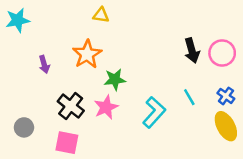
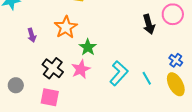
pink circle: (222, 53) -> (173, 14), moved
green star: (115, 80) -> (88, 47), turned -30
cyan line: (189, 97) -> (147, 78), moved

